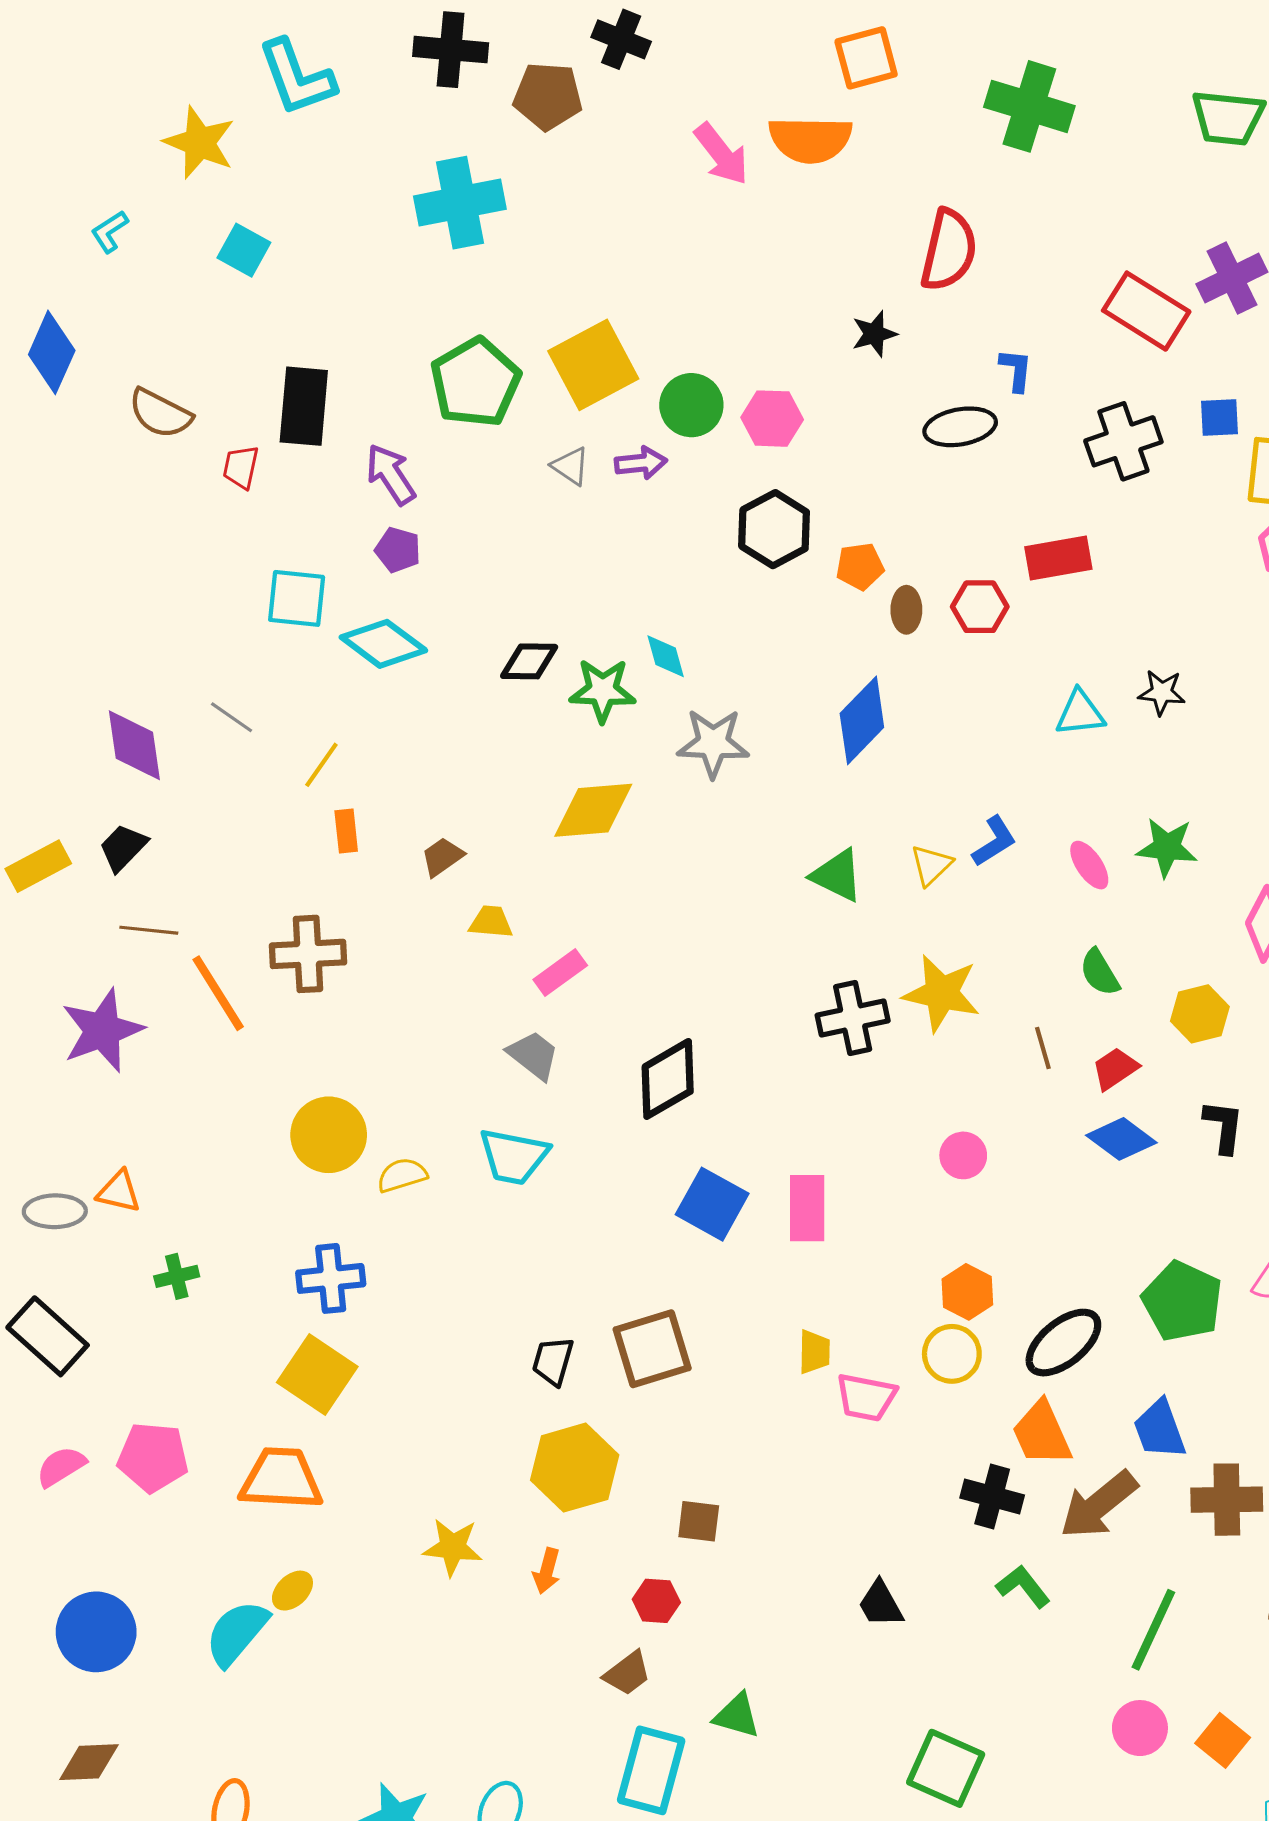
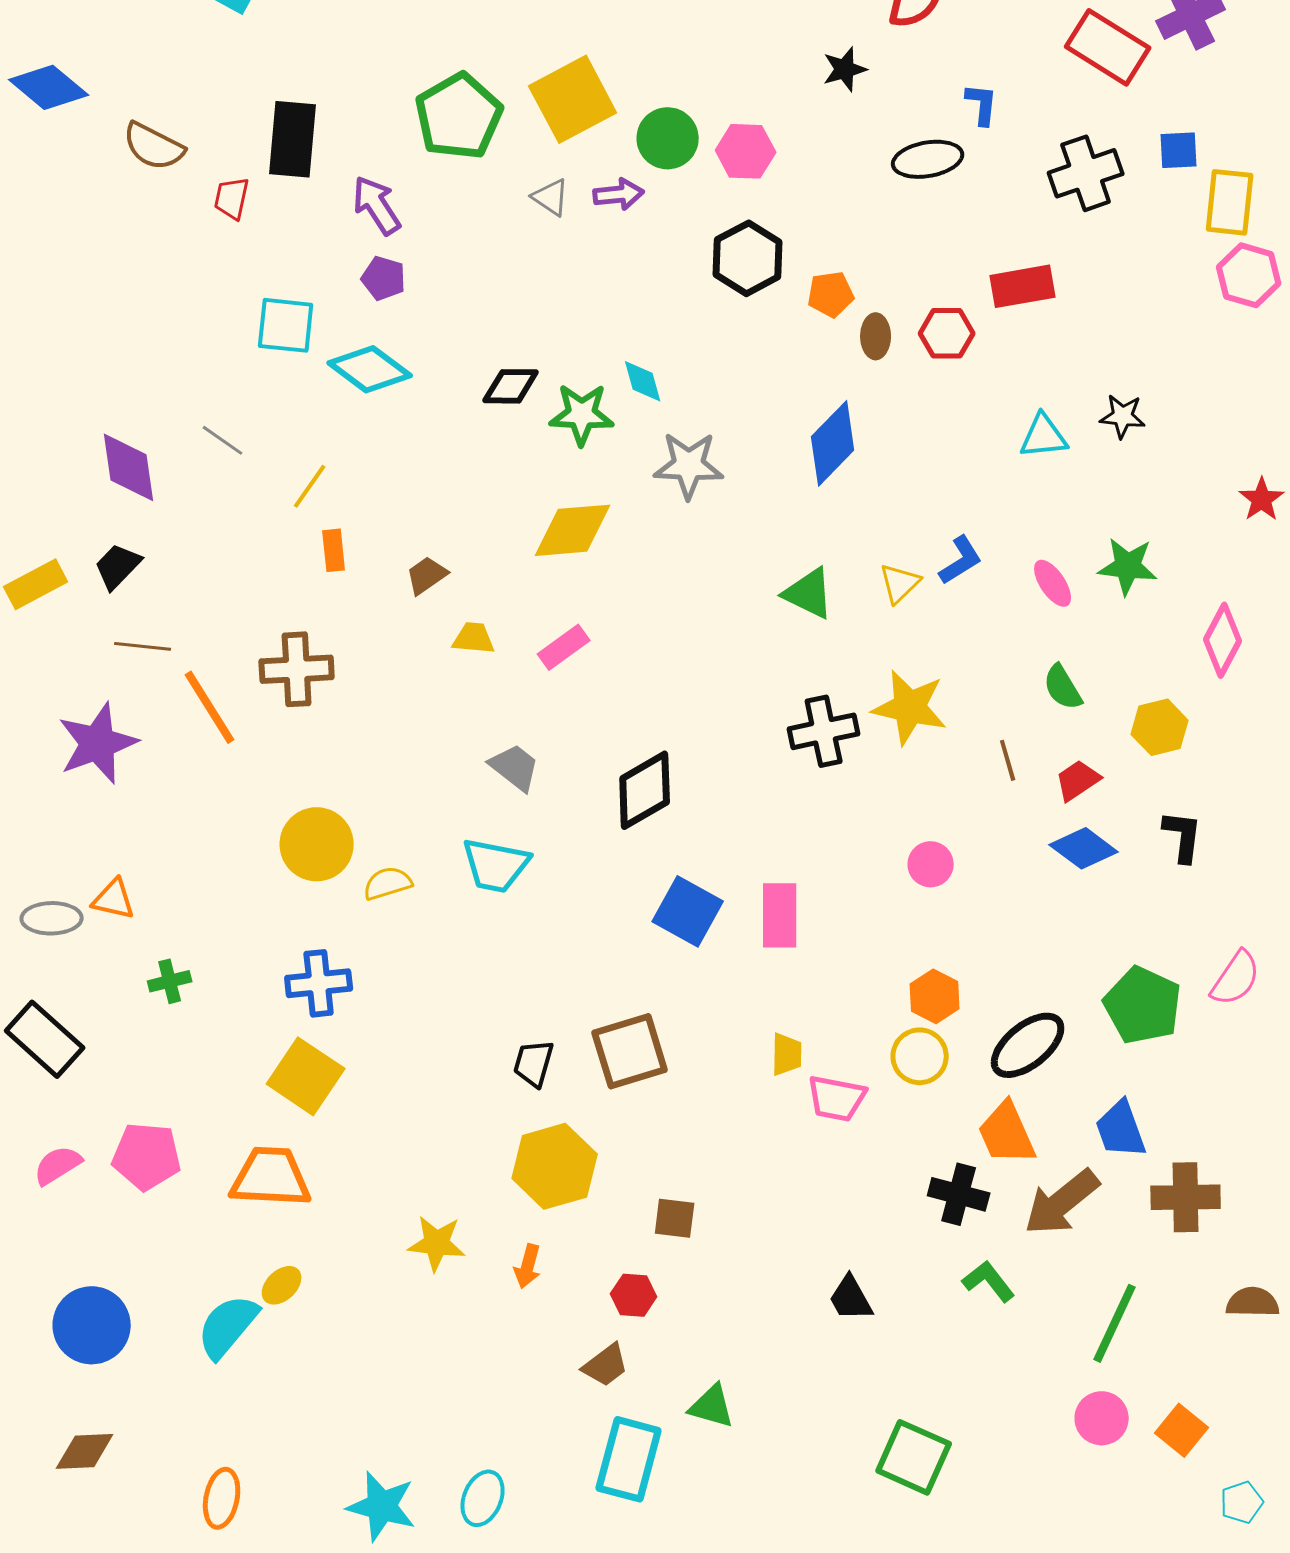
blue diamond: (52, 352) -> (49, 87), turned -74
pink rectangle: (560, 973) -> (564, 647), moved

